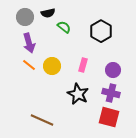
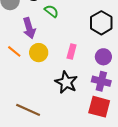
black hexagon: (101, 31) -> (101, 23), moved
purple arrow: (29, 43) -> (29, 28), moved

